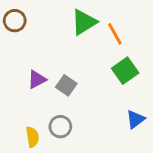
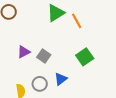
green square: (125, 71) -> (85, 57), moved
blue triangle: (135, 119) -> (61, 79), moved

